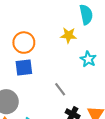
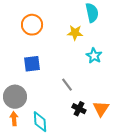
orange circle: (24, 43) -> (32, 25), moved

